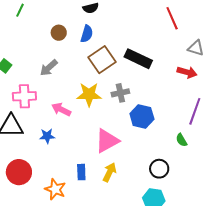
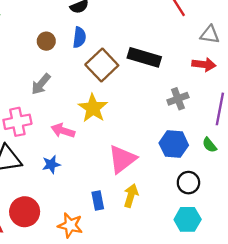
gray cross: (120, 93) -> (178, 99), moved
yellow star: (89, 94) -> (93, 108), turned -30
blue hexagon: (142, 116) -> (174, 144), moved

